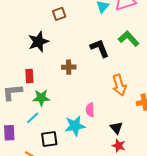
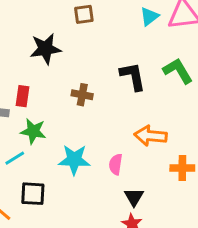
orange arrow: (119, 85) -> (151, 136), turned 100
pink semicircle: (90, 110) -> (116, 164), moved
cyan star: (75, 126) -> (74, 160), moved

